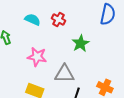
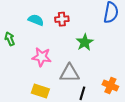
red cross: (58, 20) -> (62, 19), turned -32

